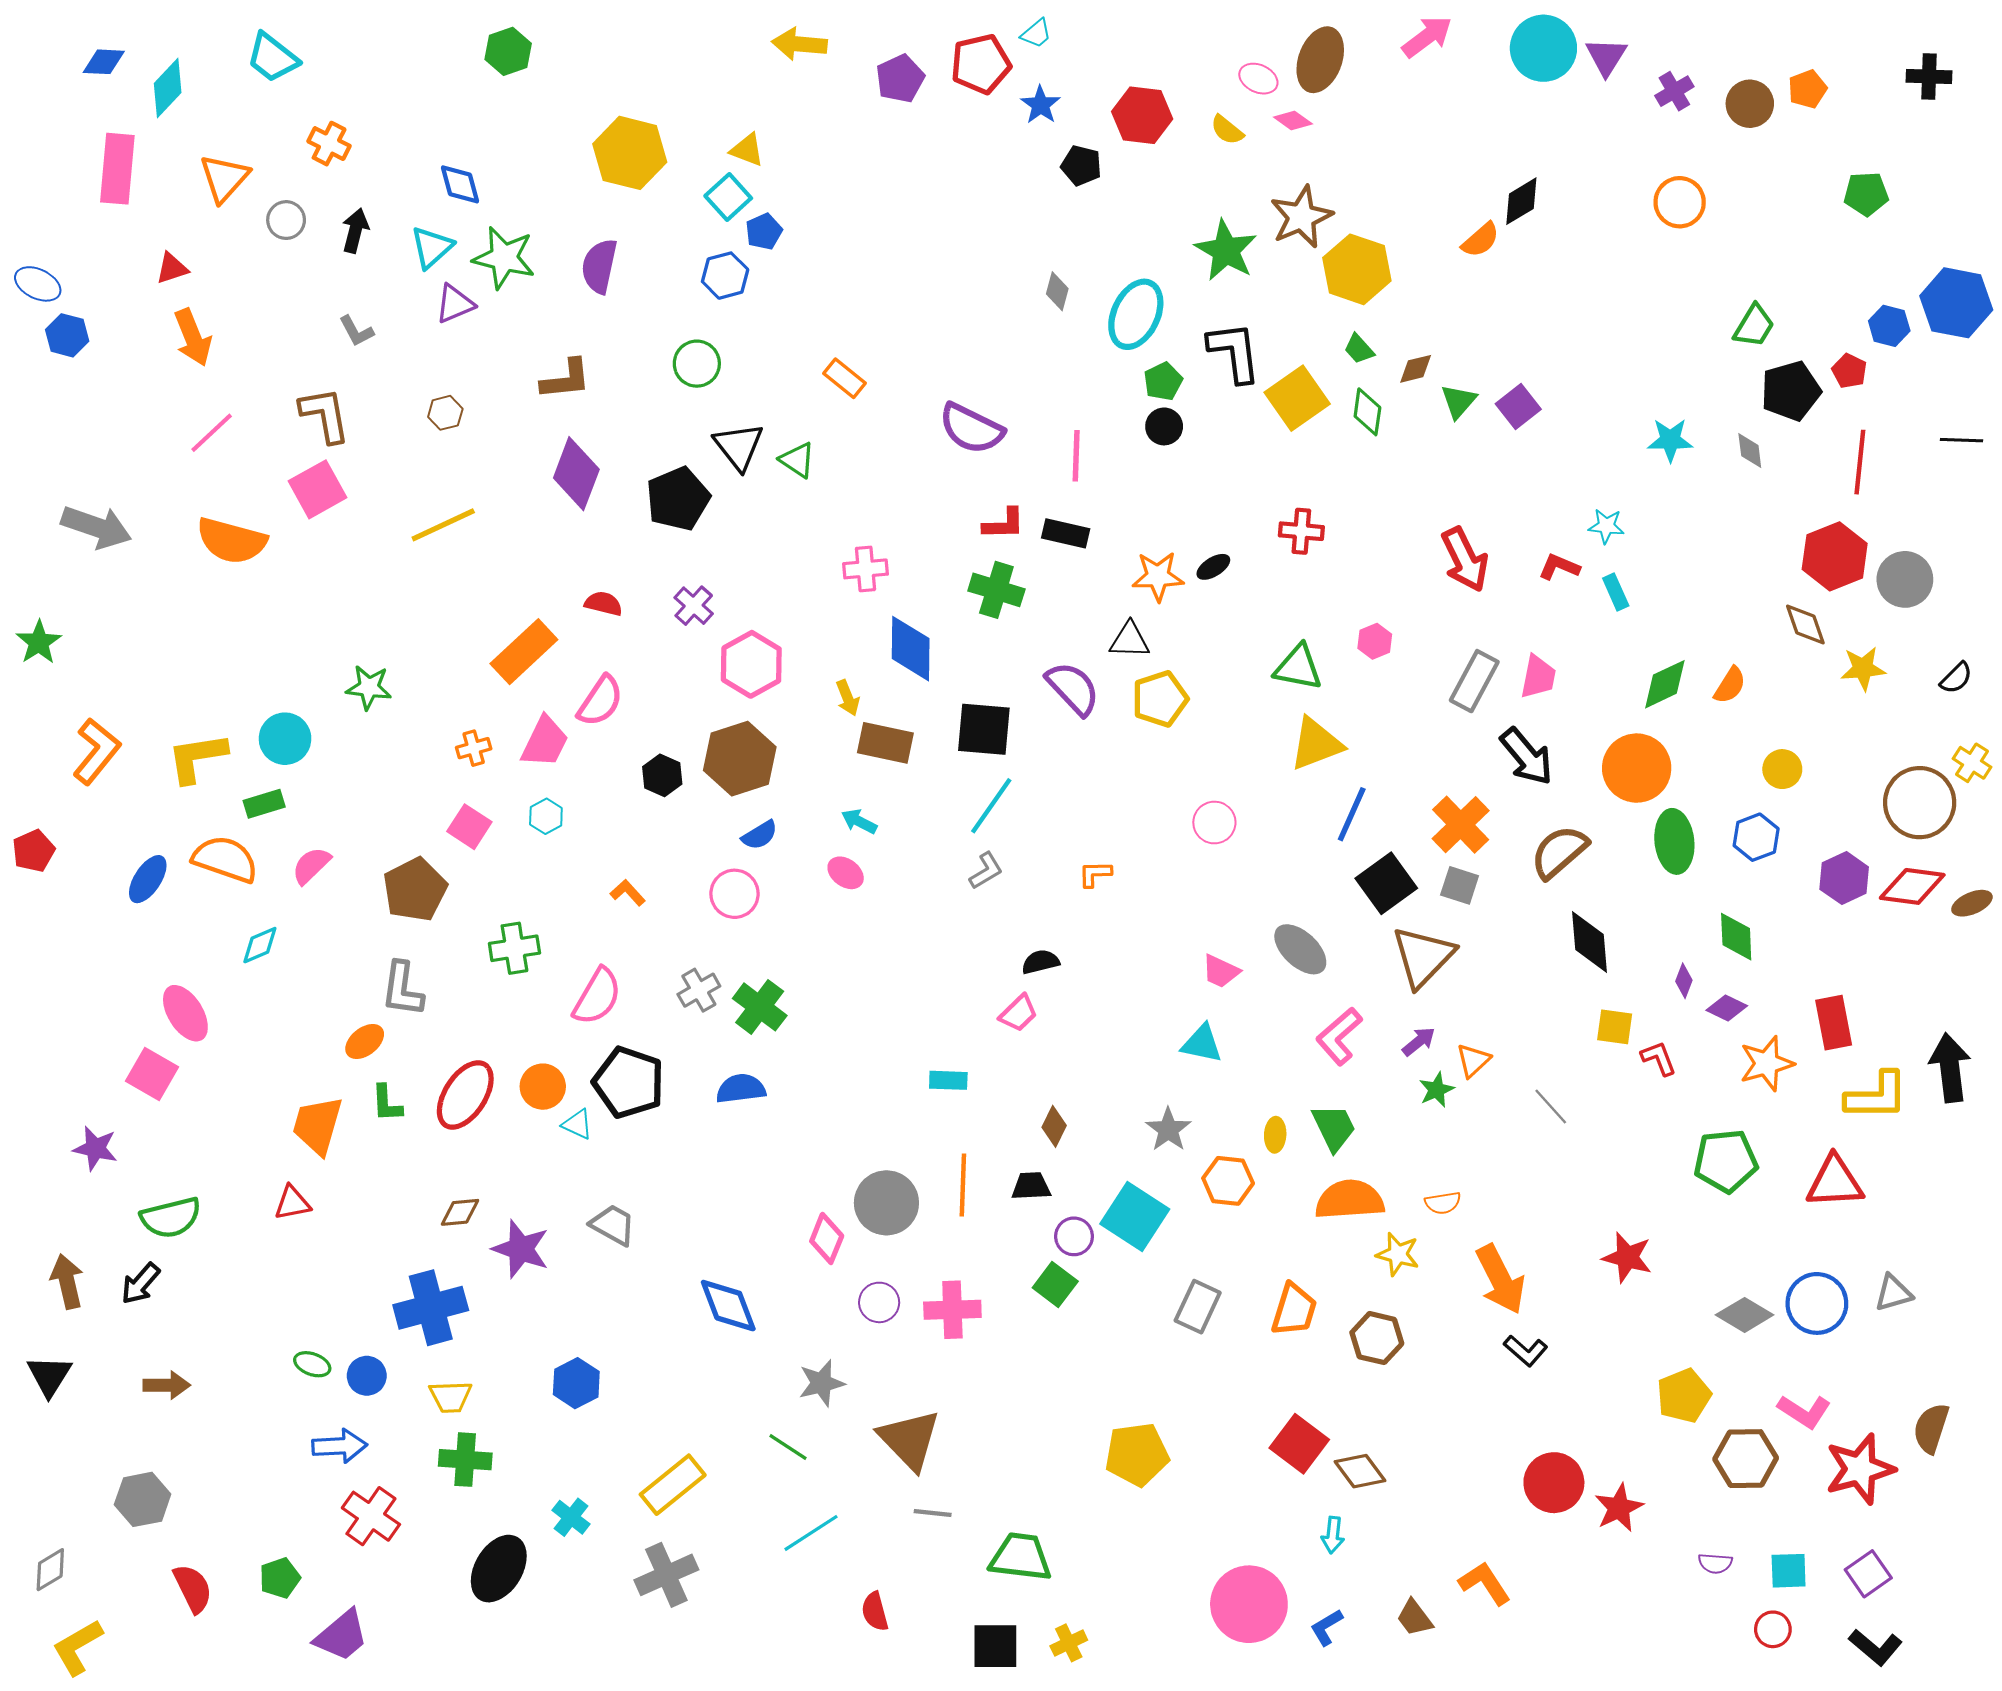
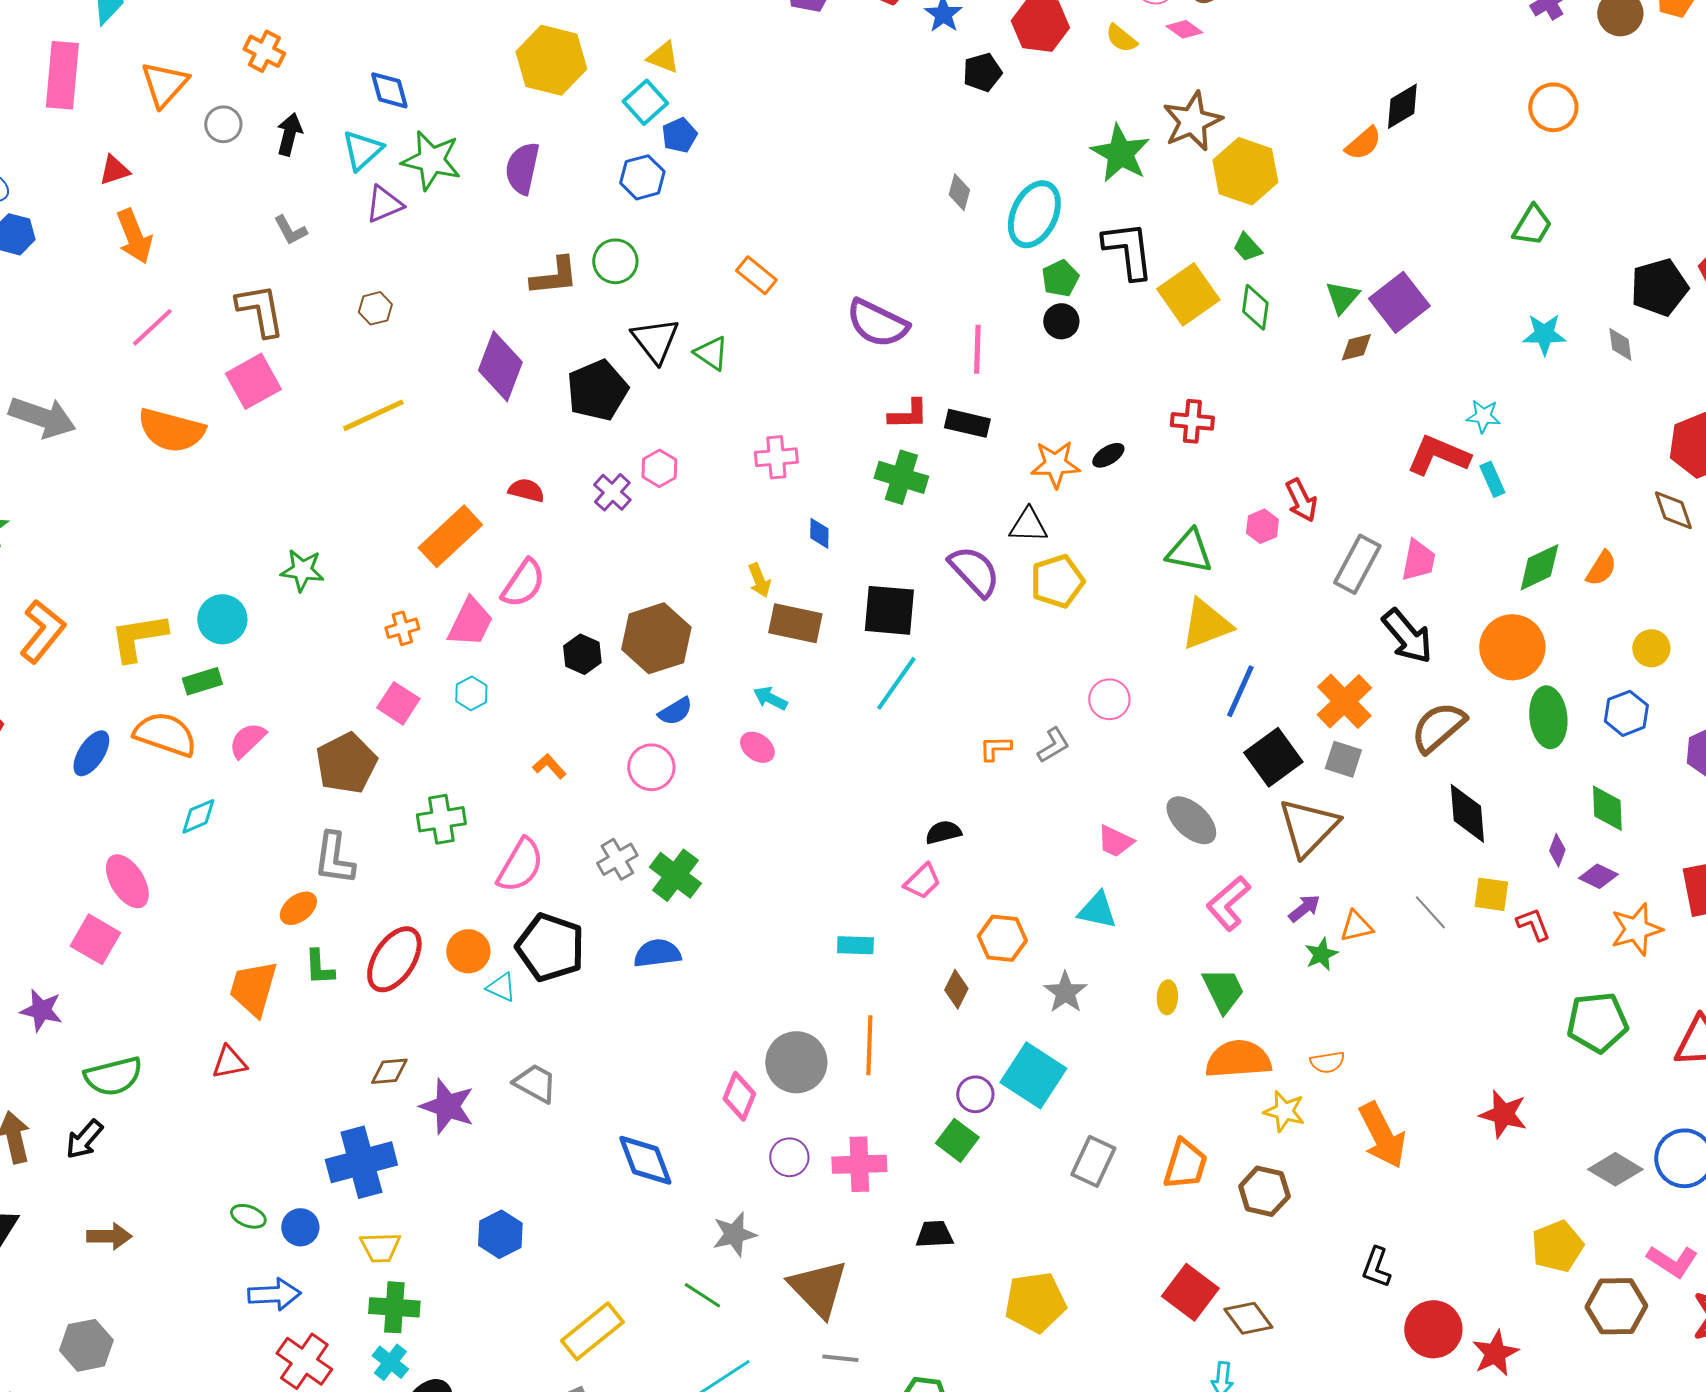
black pentagon: (1081, 166) -> (982, 72), turned -30
green trapezoid: (1754, 326) -> (1532, 225), moved
brown diamond: (1416, 369) -> (1356, 347), moved
brown L-shape: (566, 379) -> (554, 276), moved
purple square: (1518, 407) -> (1399, 302), size x1.4
red arrow: (1465, 560) -> (1301, 500), moved, size x0.7
red L-shape: (1559, 567) -> (1438, 455), size x1.6
blue diamond: (911, 649) -> (819, 533), size x0.5
pink hexagon: (751, 664) -> (659, 468), moved, size x0.6
gray L-shape: (986, 871) -> (1053, 745), moved
orange triangle: (1473, 1060) -> (1356, 926), turned 30
gray line: (1551, 1106) -> (1430, 912), moved
orange hexagon: (1228, 1181) -> (1002, 938), moved
black trapezoid: (1031, 1186) -> (934, 1234), moved
black L-shape: (1526, 1351) -> (1376, 1267), moved, turned 69
cyan cross: (571, 1517) -> (390, 1362), moved

